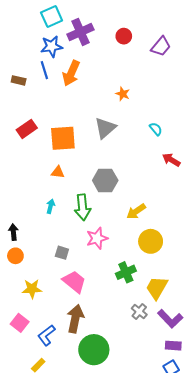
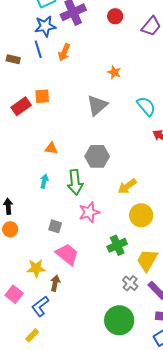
orange arrow: (71, 73) -> (64, 52), size x0.7
cyan semicircle: (156, 129) -> (146, 106), size x1.5
orange square: (63, 138) -> (42, 96), moved, size x0.6
yellow star: (32, 289) -> (36, 268), moved
brown arrow: (75, 319) -> (55, 283), moved, size x0.6
green circle: (94, 350) -> (119, 320), moved

